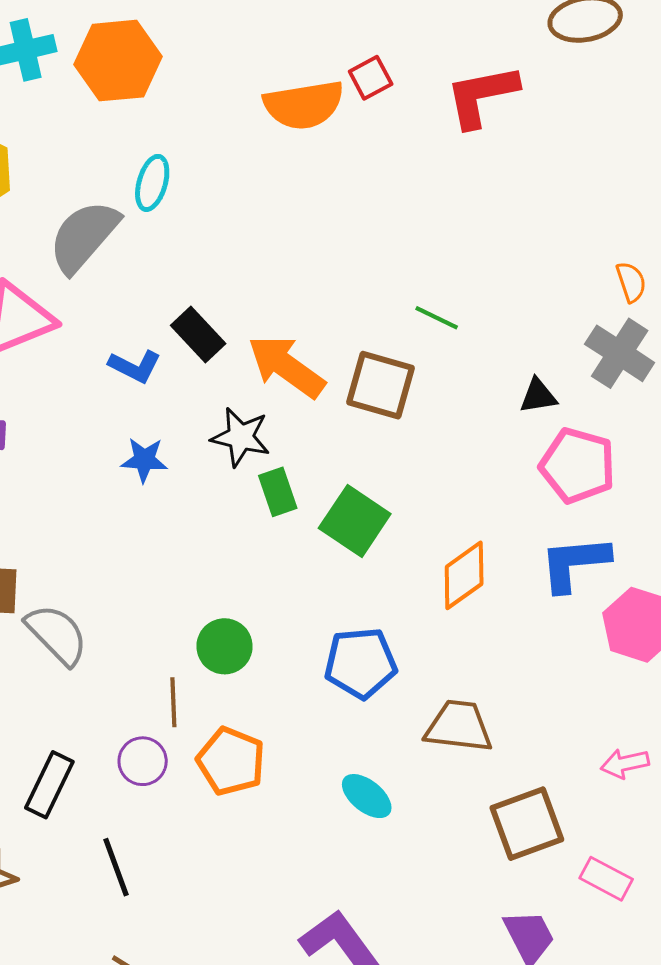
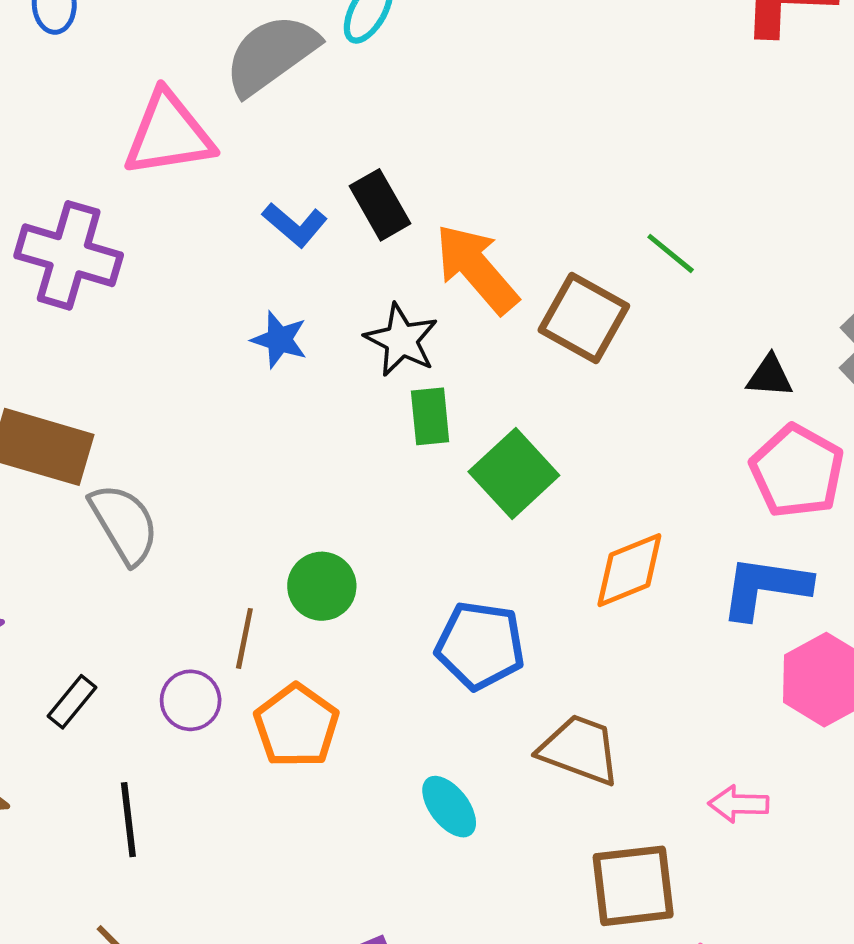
pink arrow: (625, 764) -> (739, 804), moved
black rectangle: (49, 785) -> (72, 702), size x0.7

